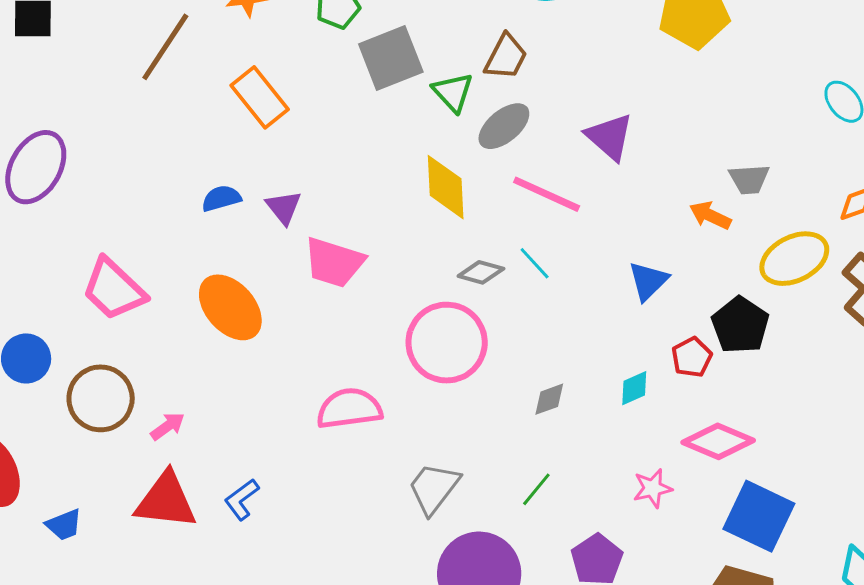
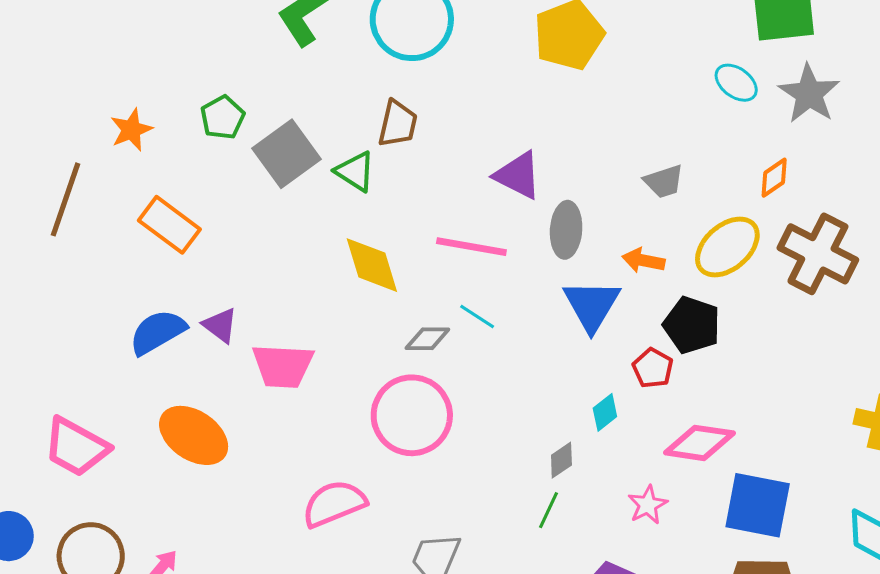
gray ellipse: (504, 126) -> (566, 230), moved, turned -32
blue semicircle: (221, 198) -> (158, 332), size x1.5
orange arrow: (710, 215) -> (643, 260), moved
blue triangle: (648, 281) -> (592, 305), size x1.4
gray diamond: (549, 399) -> (561, 460), moved
green line: (536, 489) -> (549, 510), moved

